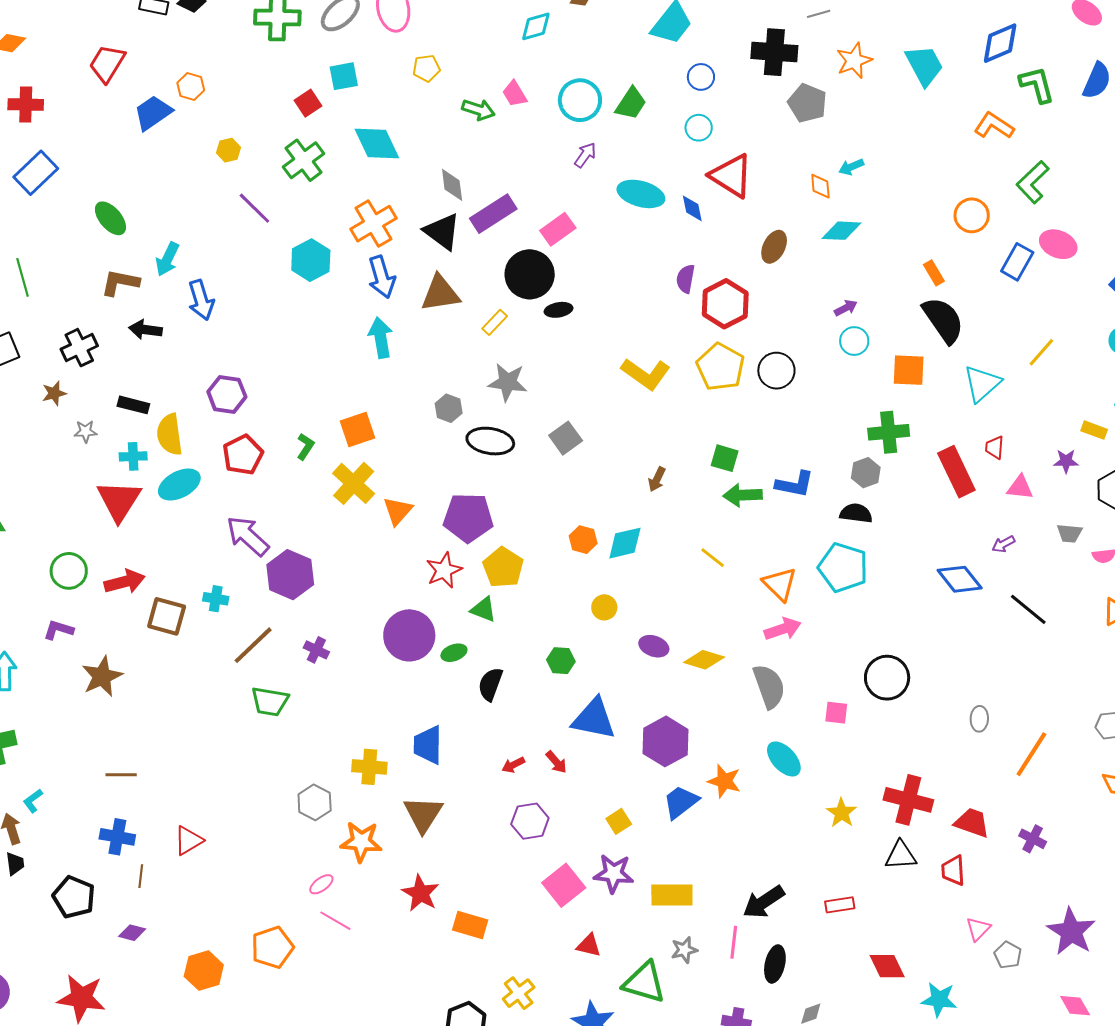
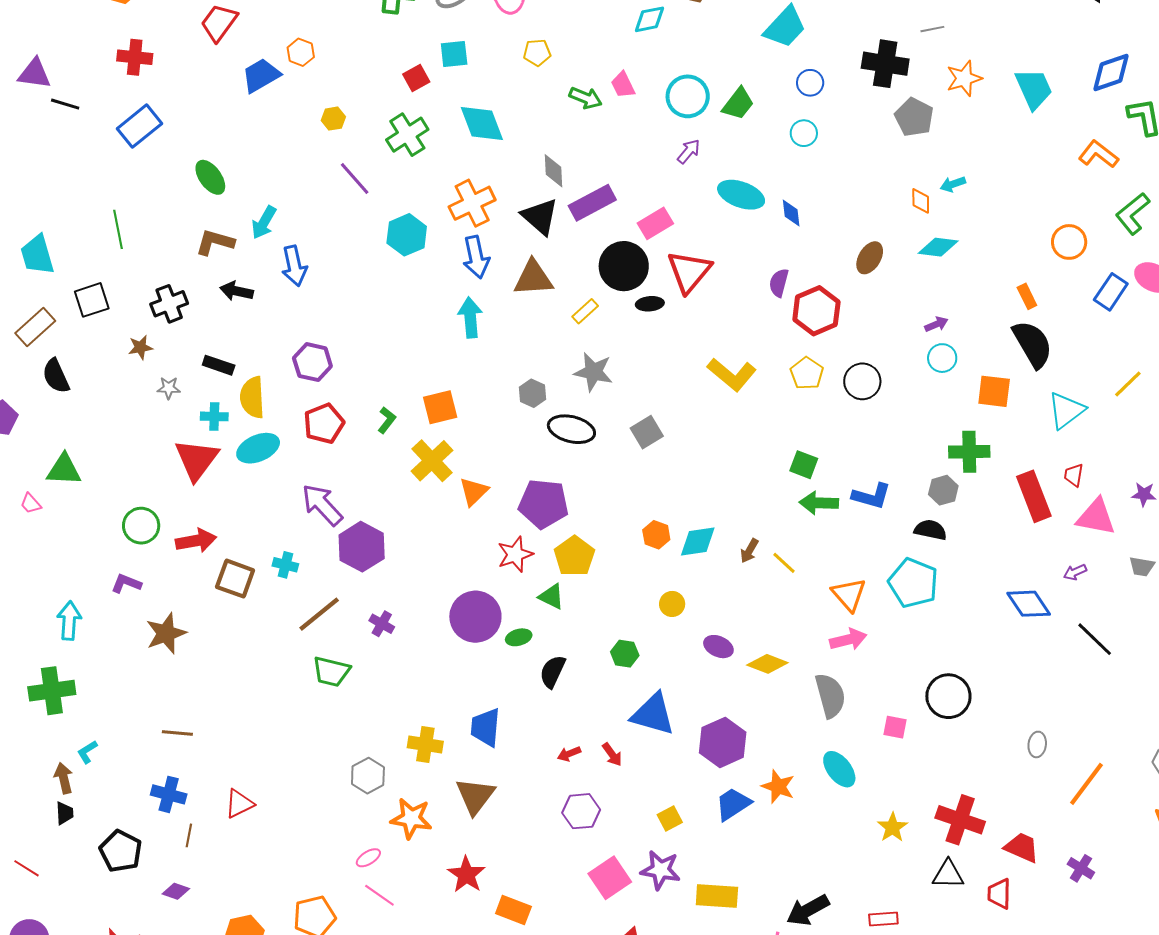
red triangle: (731, 176) -> (689, 272), moved, turned 33
yellow pentagon: (720, 367) -> (807, 373), size x0.7
brown arrow: (657, 479) -> (749, 551), moved
pink triangle: (1020, 487) -> (1096, 517), size x1.5

